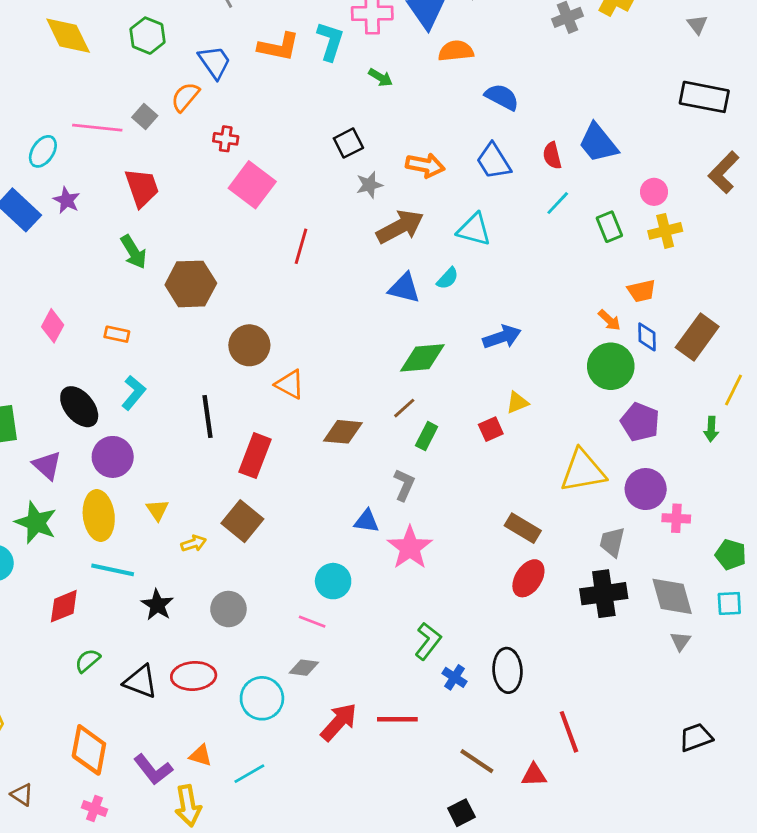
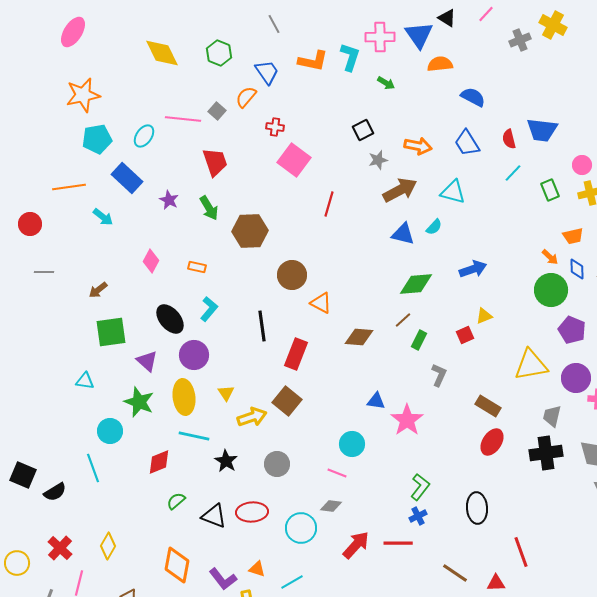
blue trapezoid: (598, 143) -> (542, 130), turned -44
purple star: (67, 200) -> (169, 200), moved
gray L-shape: (404, 485) -> (439, 375), moved
yellow arrow: (194, 543) -> (252, 417), size x1.6
blue cross: (454, 677) -> (418, 516), moved, turned 30

